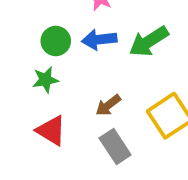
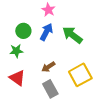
blue arrow: (99, 40) -> (46, 32), turned 120
green arrow: (149, 41) -> (72, 35), turned 65

